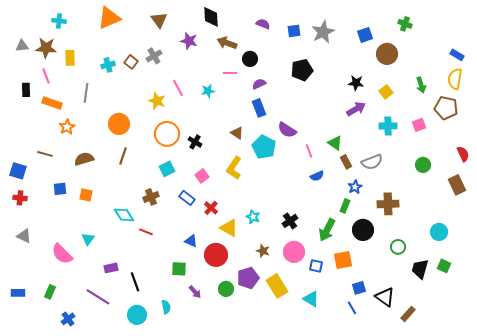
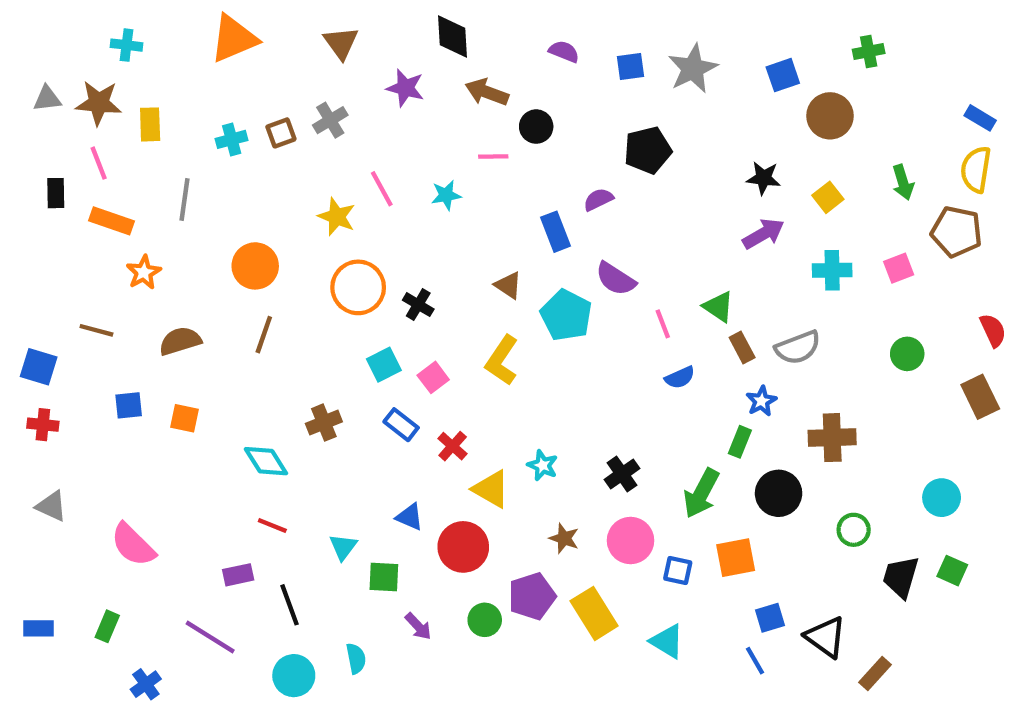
green cross: (405, 24) -> (869, 51), turned -32
brown square: (131, 62) -> (281, 133), turned 32
purple semicircle: (259, 84) -> (598, 199), moved
cyan square: (167, 169) -> (384, 365), moved
red line: (146, 232) -> (272, 525), moved
cyan triangle: (88, 239) -> (343, 547), moved

